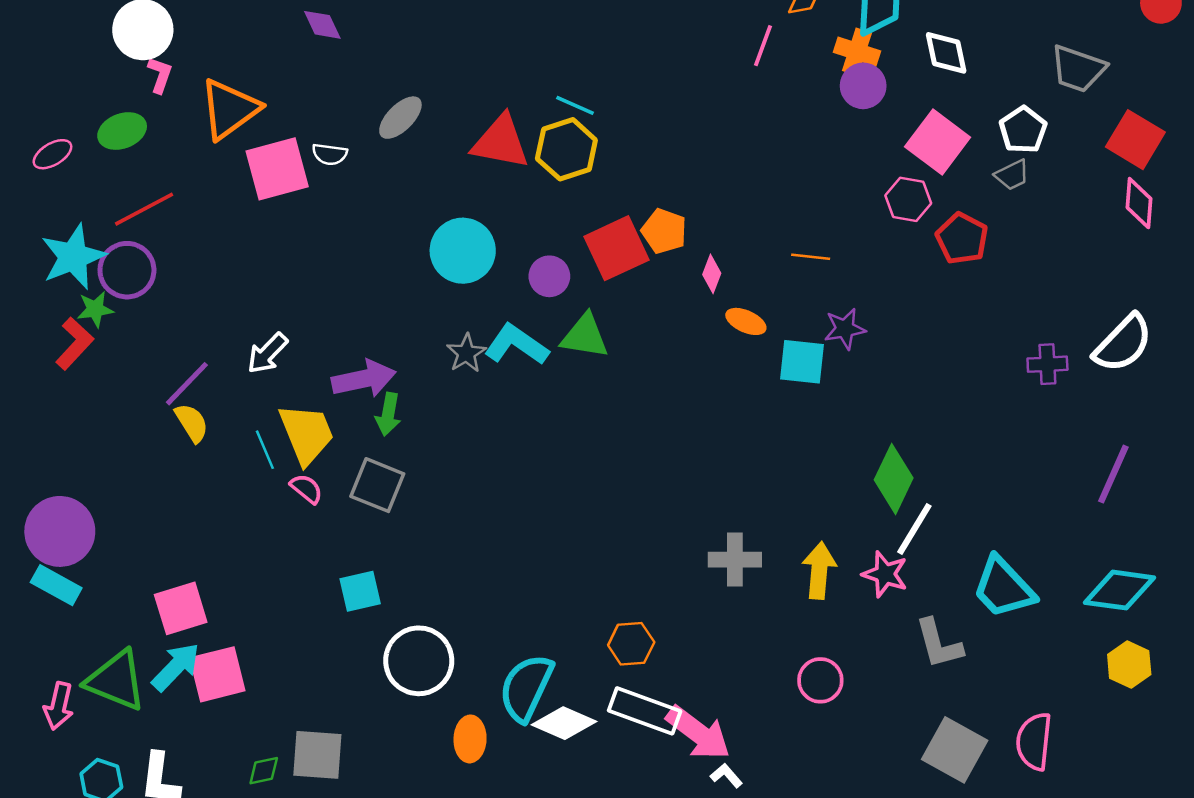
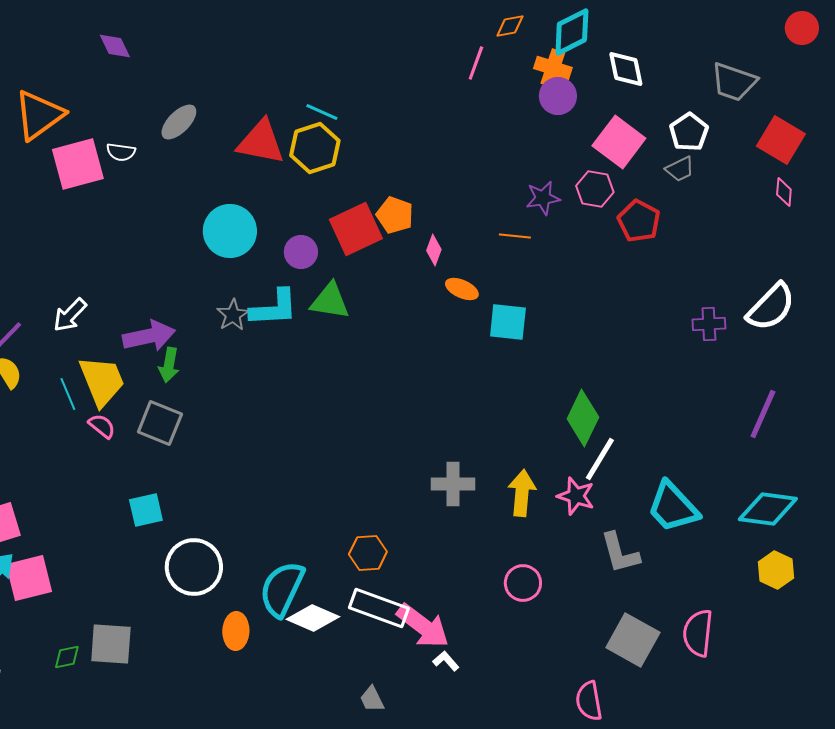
pink diamond: (1139, 203) -> (784, 192), size x0.7
purple star: (845, 329) -> (543, 198), moved
cyan L-shape: (516, 345) -> (274, 308), turned 142

